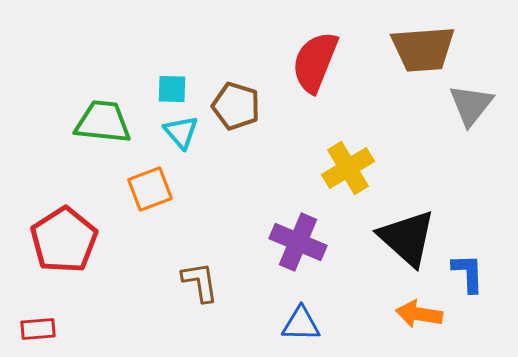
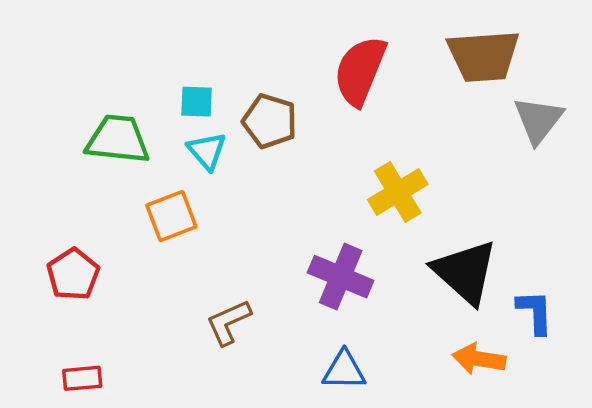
red pentagon: (64, 240) -> (73, 274), size x0.7
brown L-shape: (200, 282) -> (229, 322), turned -105
red rectangle: (38, 329) -> (82, 378), moved

